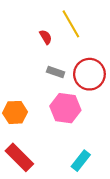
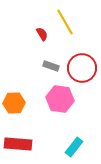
red rectangle: (19, 157) -> (18, 144), turned -40

